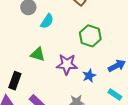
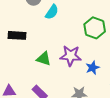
green triangle: (38, 54) -> (44, 59), moved
black rectangle: (15, 81) -> (17, 35), moved, turned 72

